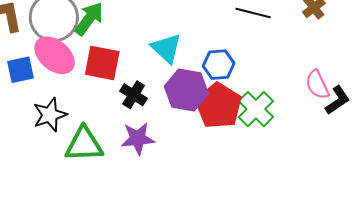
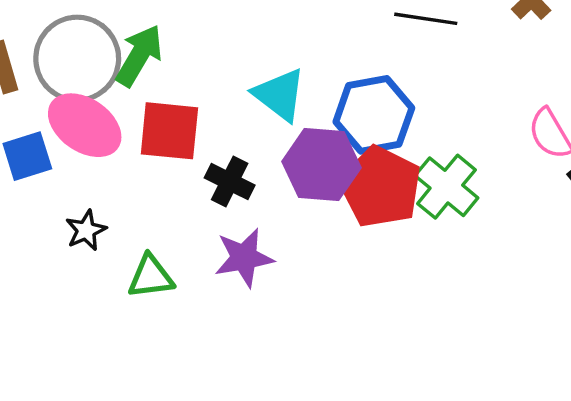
blue hexagon: (219, 65) -> (374, 115), size x1.4
black star: (50, 115) -> (86, 230), size x0.7
green triangle: (84, 144) -> (151, 277), size x0.7

